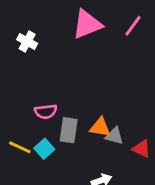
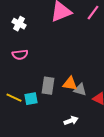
pink semicircle: (46, 112) -> (20, 55), moved
cyan square: (44, 149) -> (31, 99), turned 32

